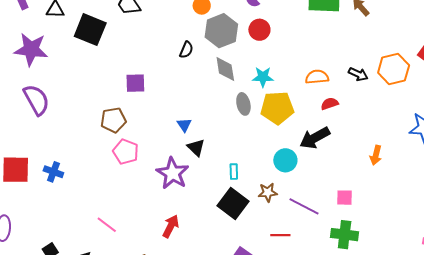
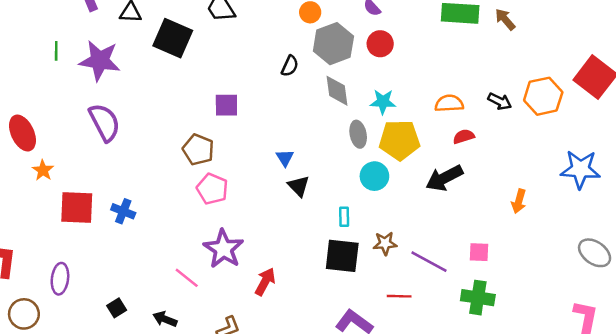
brown pentagon: (113, 120) -> (198, 150), turned 30
cyan circle: (285, 160) -> (374, 176), moved
purple star: (173, 173) -> (223, 249), moved
black square: (233, 204) -> (342, 256), turned -32

